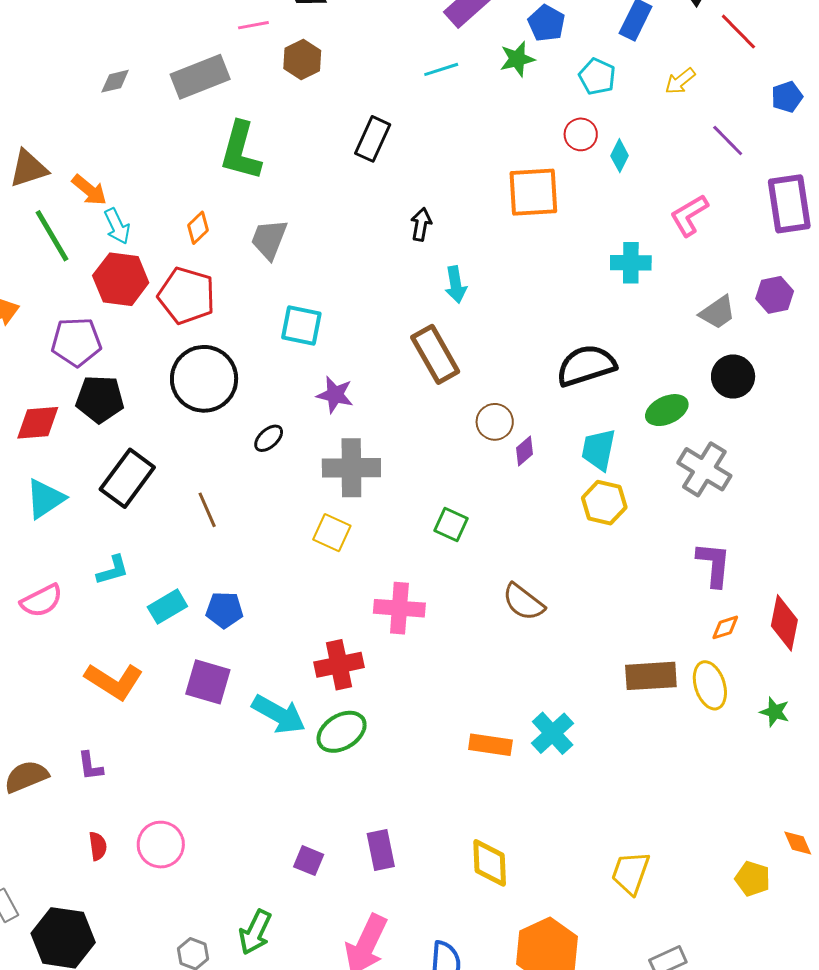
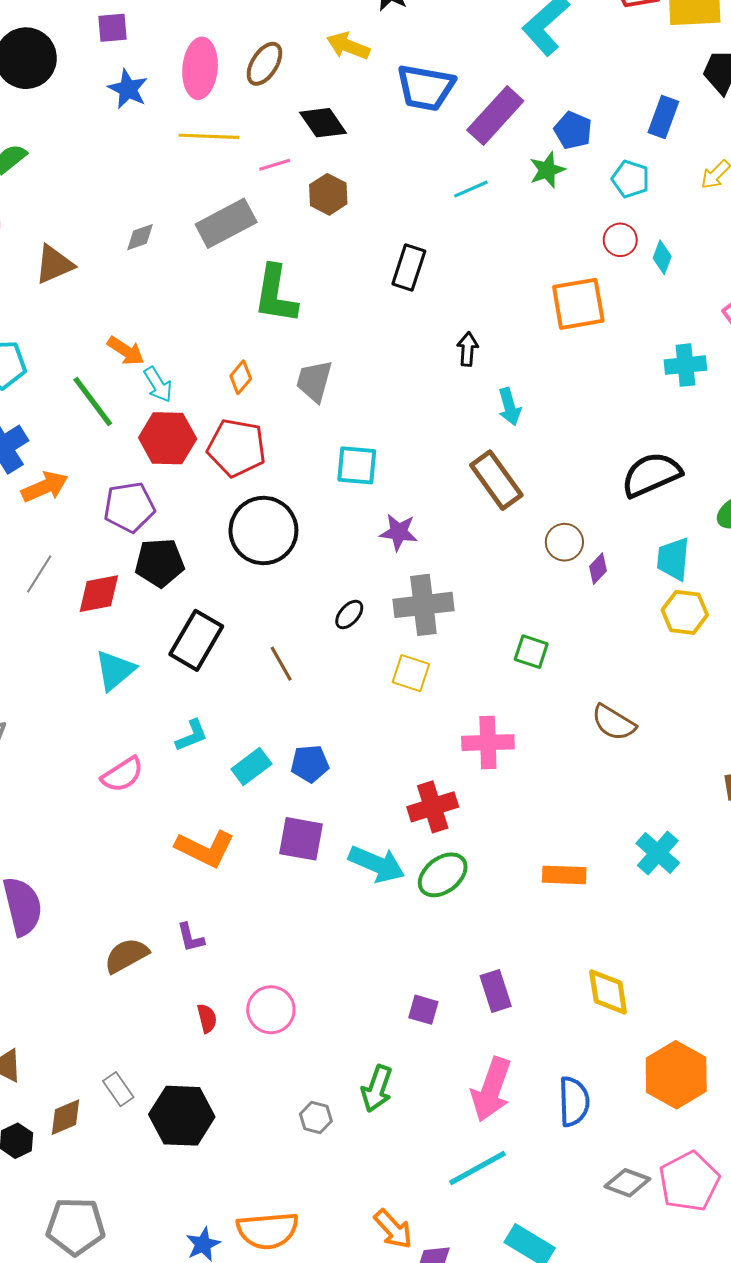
brown triangle: (28, 169) -> (54, 264), moved
black ellipse: (269, 438) -> (349, 614), moved
orange rectangle: (490, 745) -> (564, 875), moved

